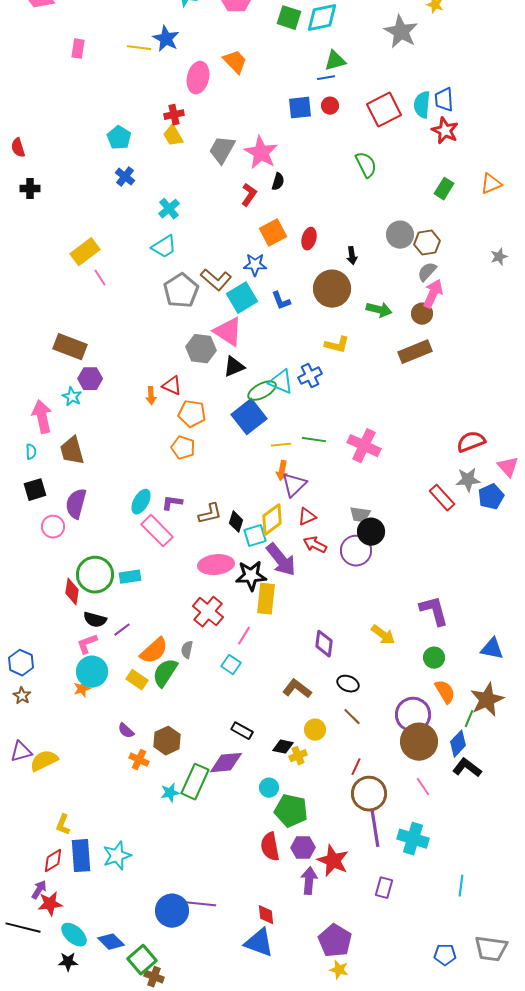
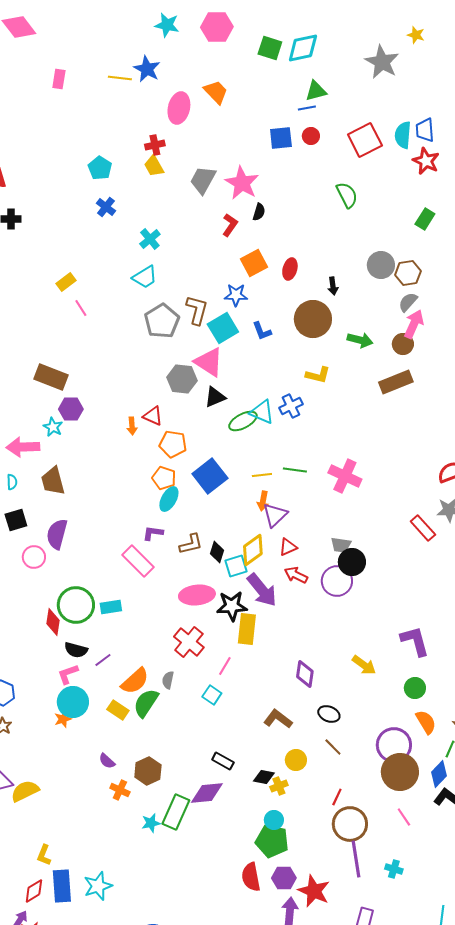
yellow rectangle: (85, 252) -> (66, 282), size x0.7
brown L-shape: (216, 280) -> (197, 310), turned -116
pink arrow: (42, 417) -> (23, 447), turned -80
blue square: (249, 417) -> (210, 476), moved
cyan ellipse: (141, 502) -> (169, 499), moved
cyan circle: (269, 788) -> (274, 820), moved
cyan cross: (413, 839) -> (394, 869), size x0.6

